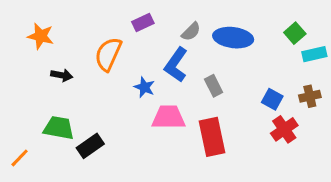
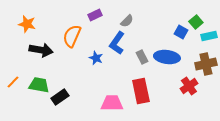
blue ellipse: (233, 38) -> (167, 57), moved
black arrow: (62, 75) -> (41, 50), size x1.6
brown cross: (310, 96) -> (206, 64), size x1.5
blue square: (272, 99) -> (181, 32), moved
pink trapezoid: (168, 117) -> (112, 103), moved
orange line: (20, 158) -> (13, 82), moved

